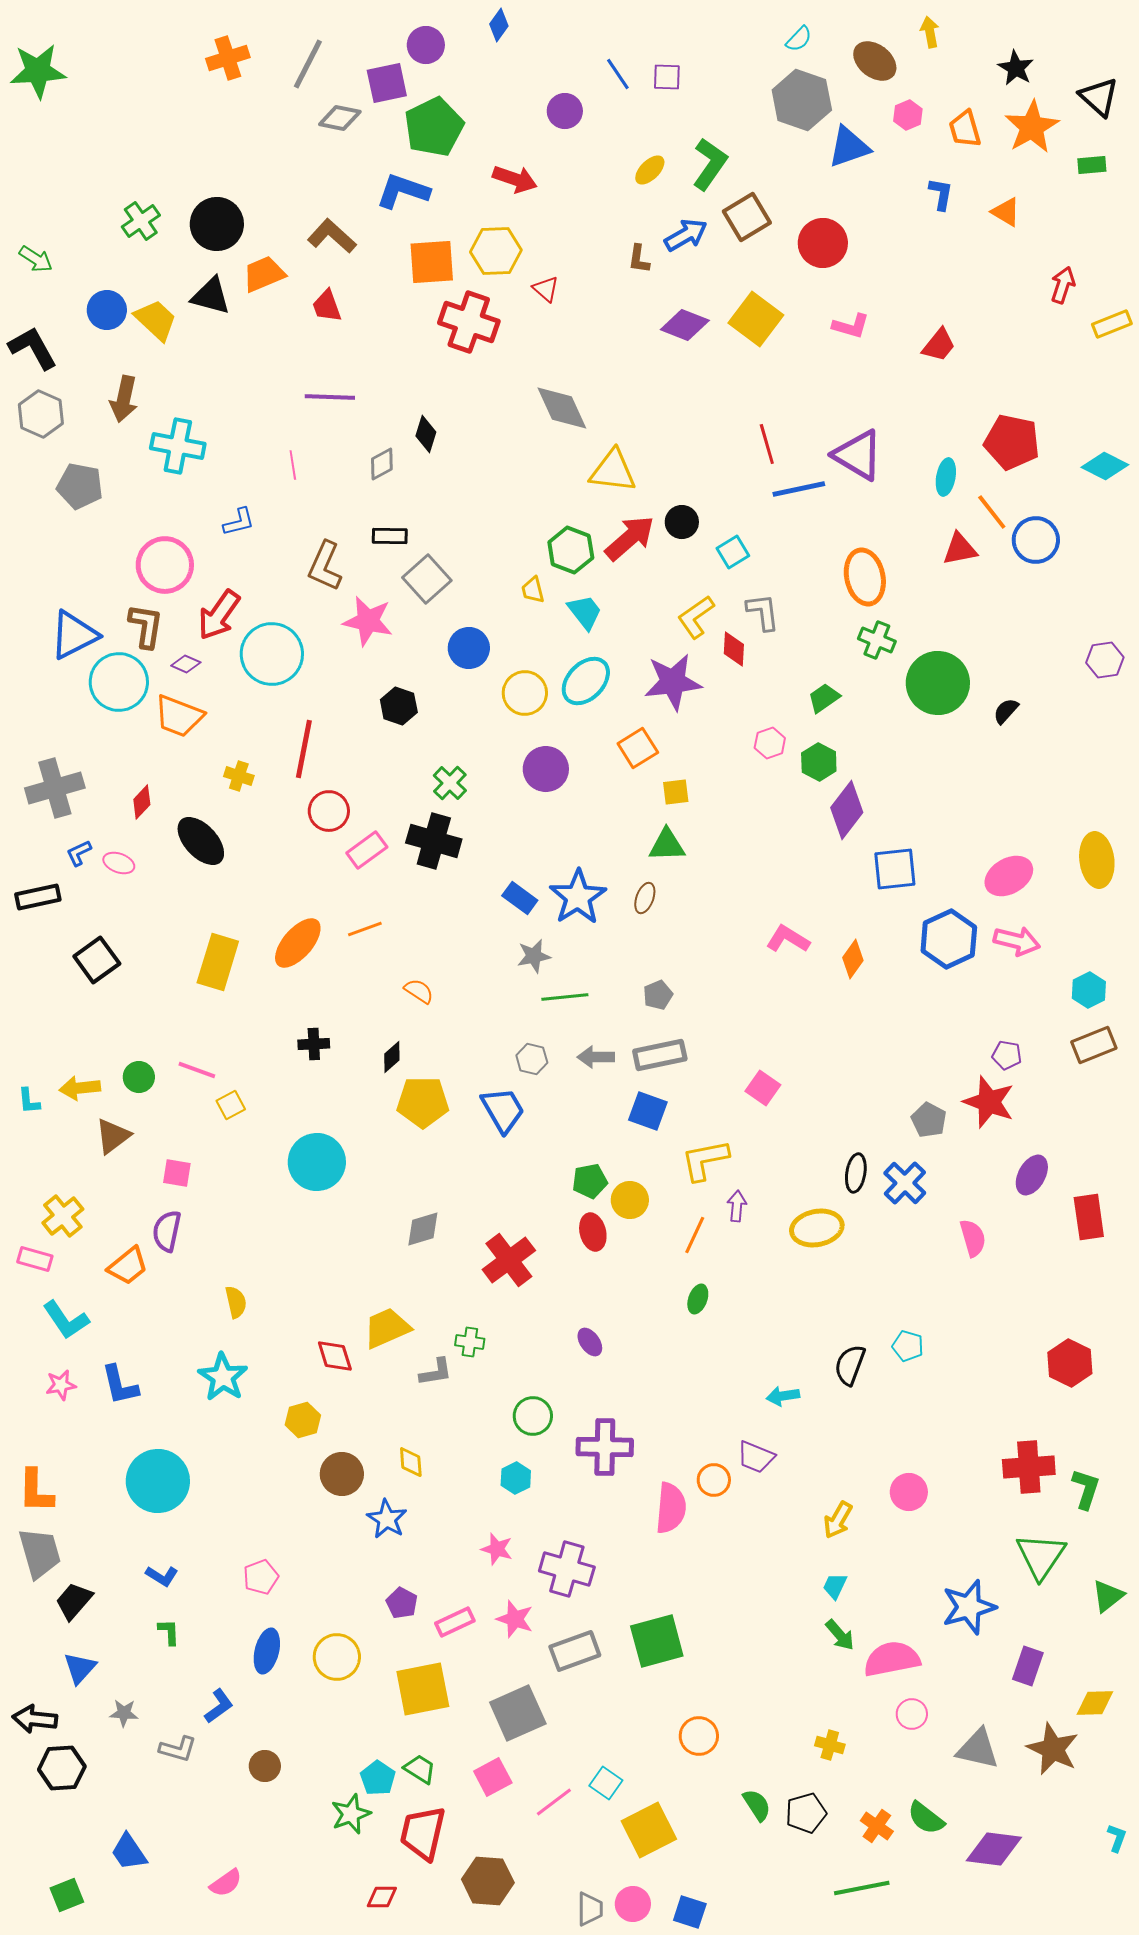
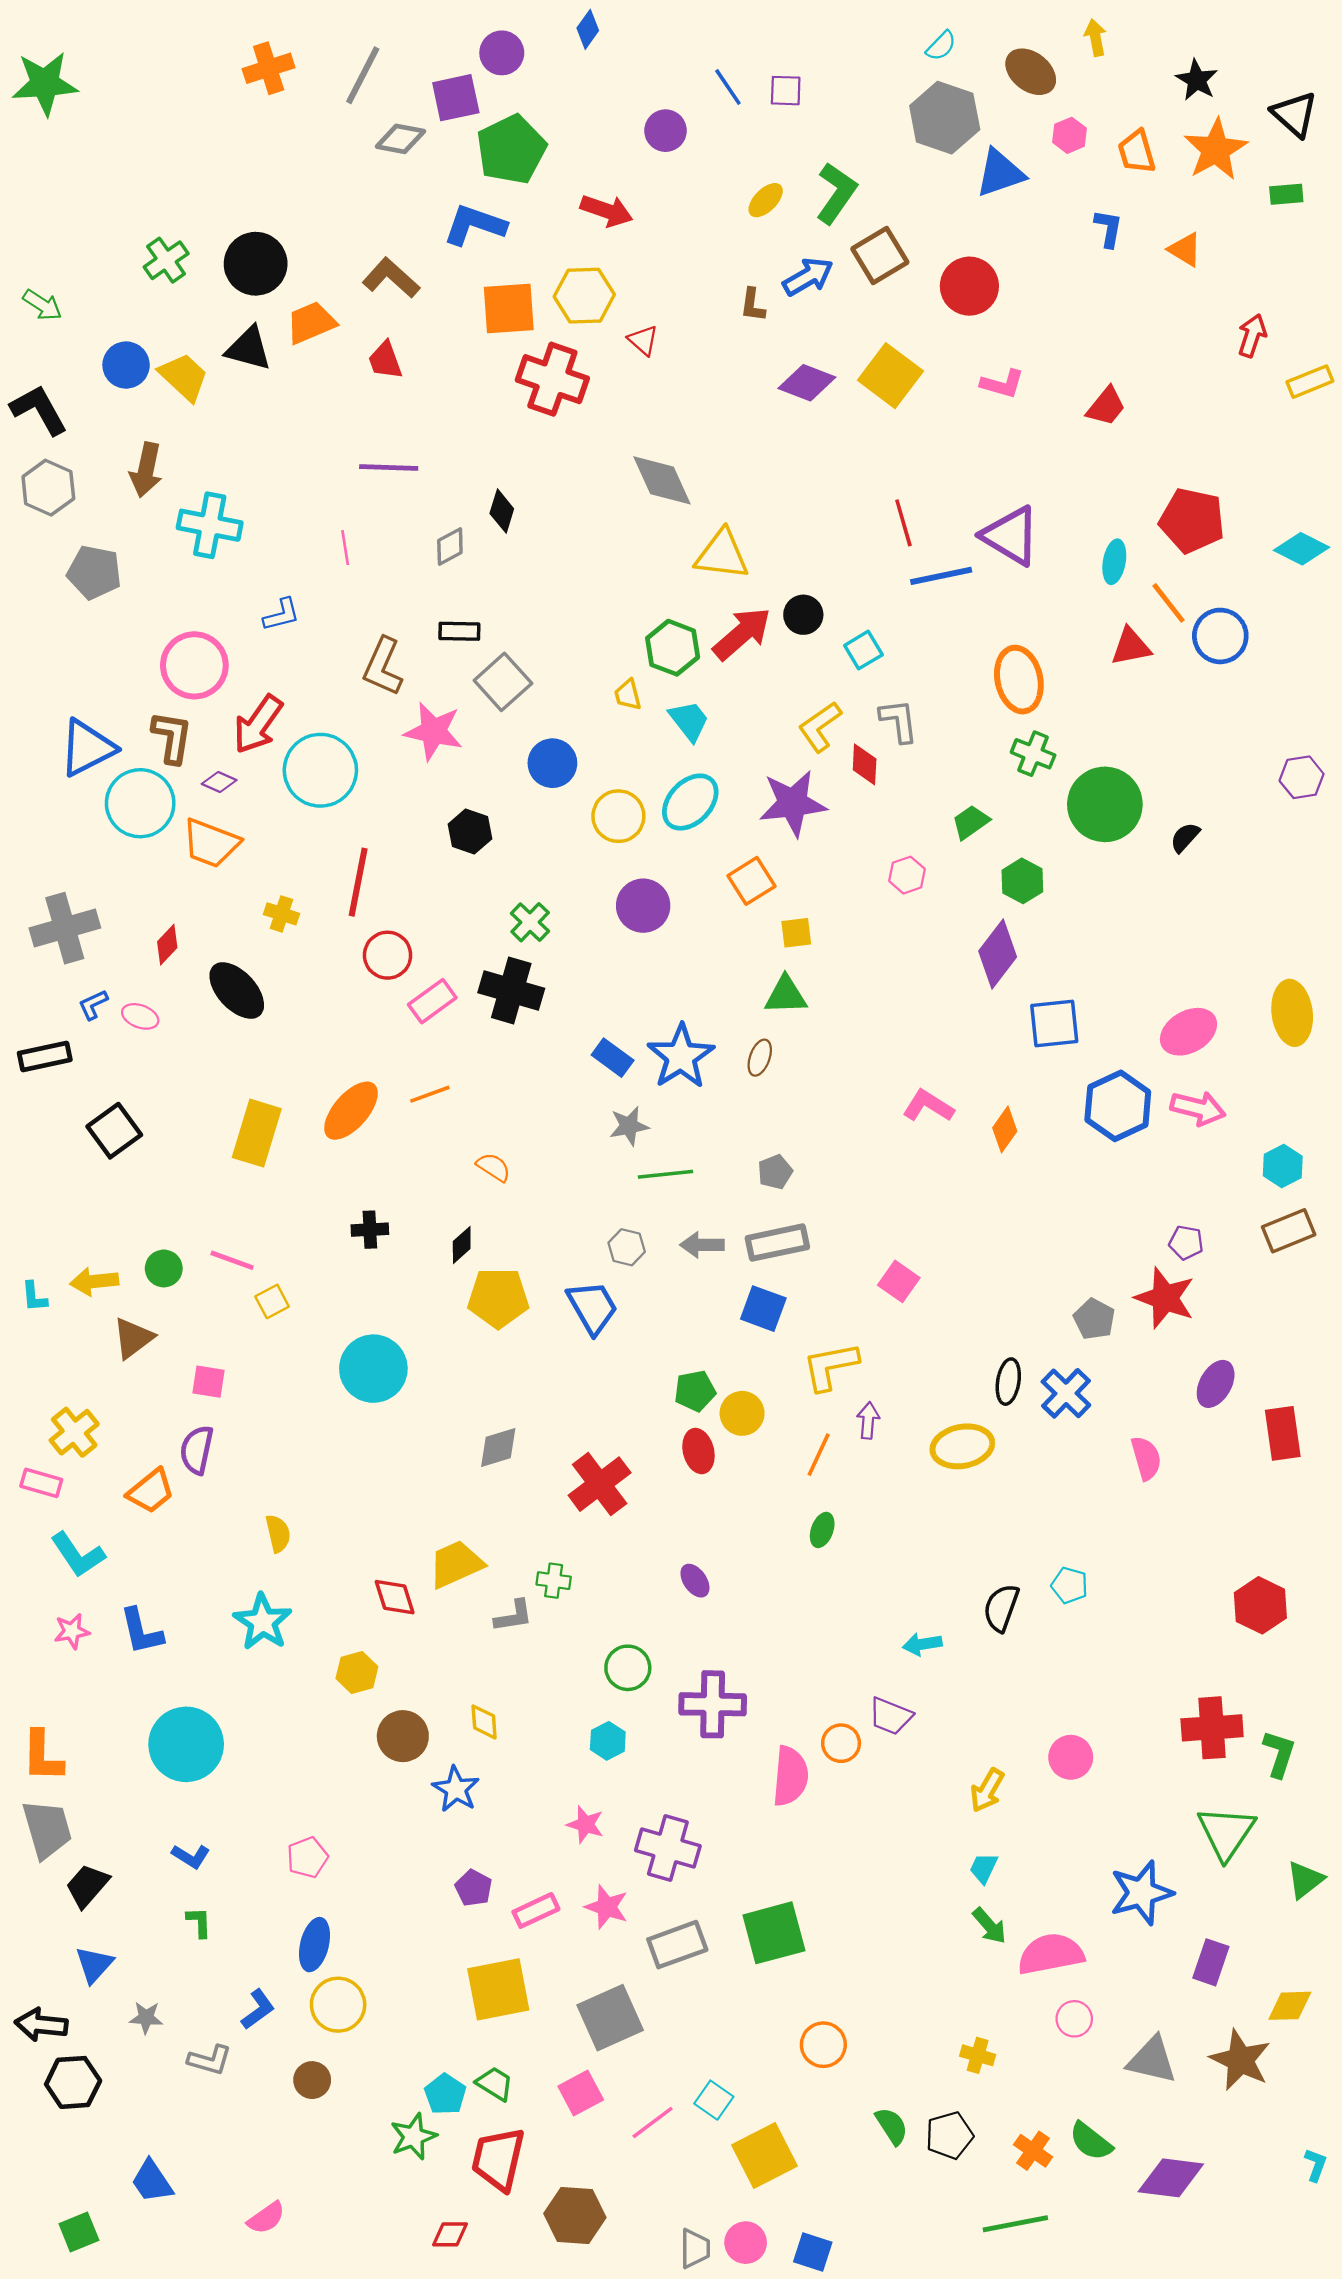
green hexagon: (819, 762) -> (1022, 881), moved
yellow circle: (337, 1657) -> (338, 2005), moved

